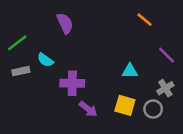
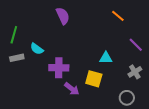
purple semicircle: (65, 23) -> (63, 16), moved
green line: (17, 43) -> (14, 35), turned -36
yellow square: (125, 105) -> (94, 79), moved
gray circle: (153, 109) -> (127, 98), moved

